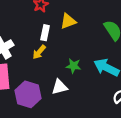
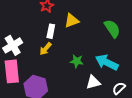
white triangle: (60, 87) -> (93, 82), moved

